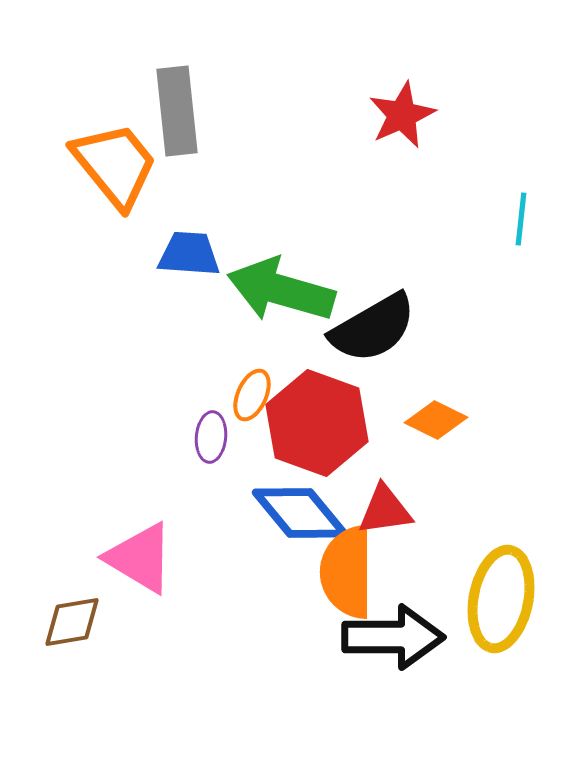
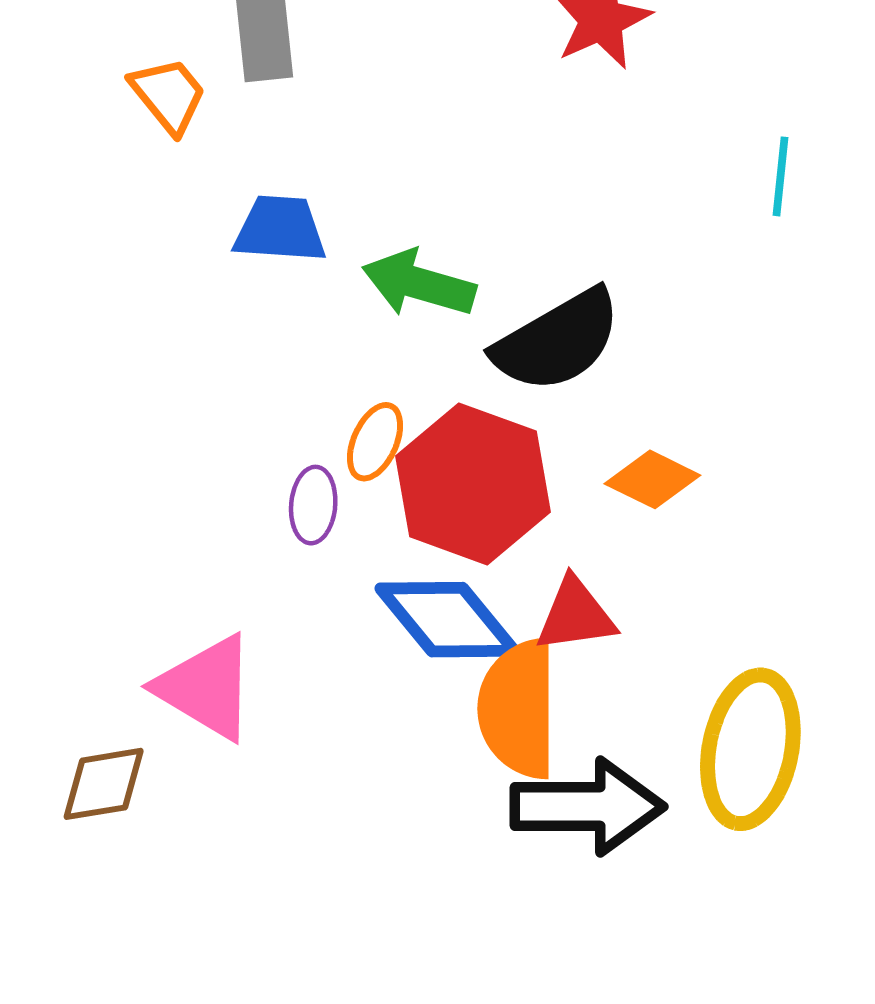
orange trapezoid: (115, 165) -> (168, 95), size x0.6
green arrow: (281, 290) -> (419, 283), size x0.7

